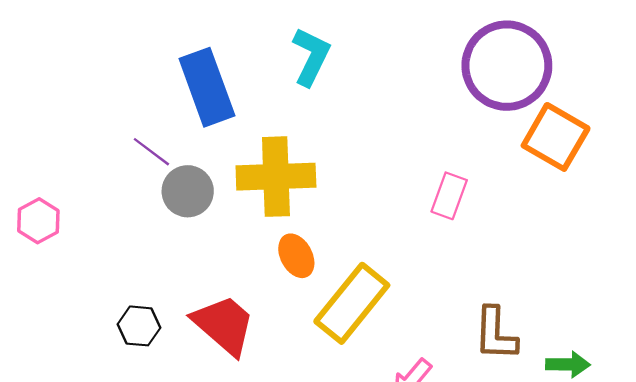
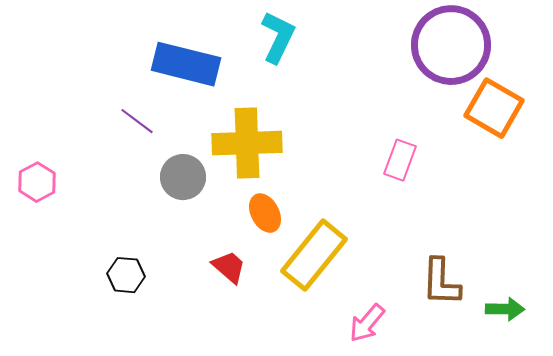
blue rectangle: (207, 87) -> (186, 64), turned -56
gray circle: (188, 191) -> (183, 177), moved
red trapezoid: (224, 325) -> (229, 267), moved, size x0.6

